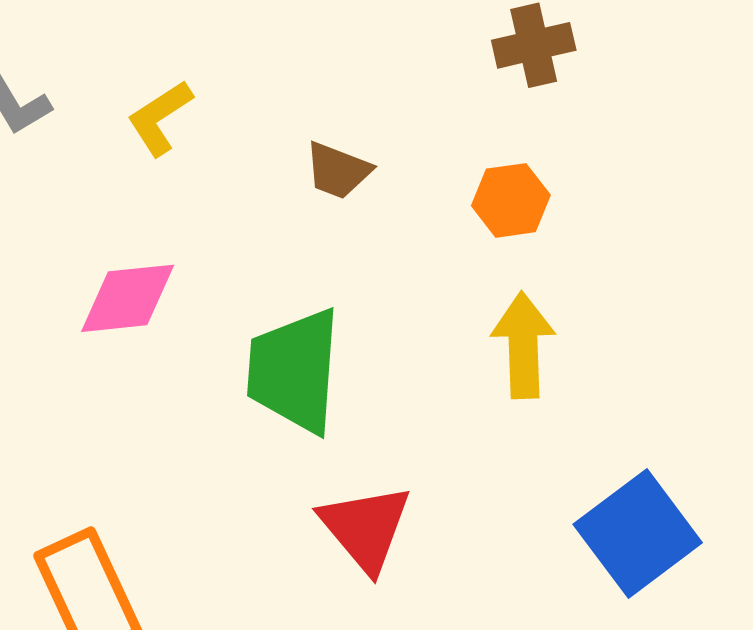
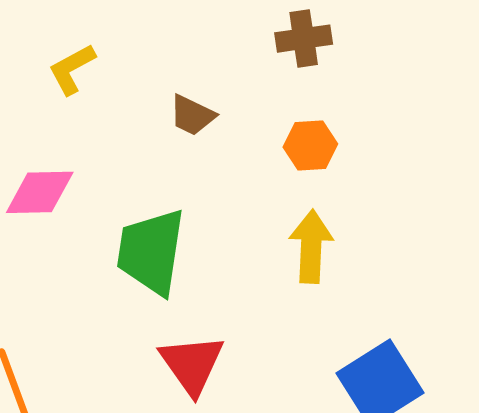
brown cross: (534, 45) -> (304, 39), moved

